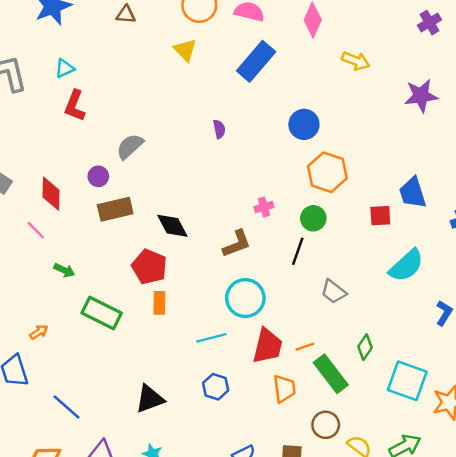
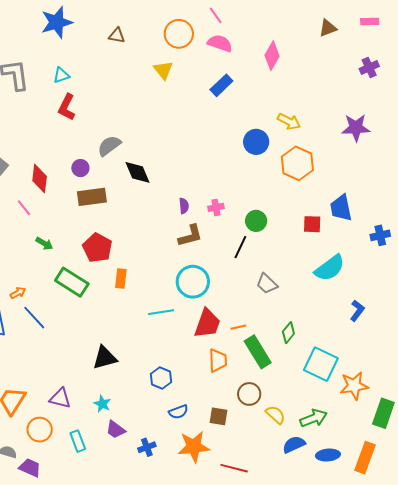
blue rectangle: (256, 61) -> (221, 85), size x0.7
yellow arrow: (356, 61) -> (289, 121), moved
purple semicircle: (219, 129) -> (184, 206), moved
orange hexagon: (327, 172) -> (297, 163), moved
black diamond: (172, 226) -> (137, 172), moved
red pentagon: (149, 267) -> (97, 248), moved
blue hexagon: (216, 387) -> (161, 378), moved
blue line: (66, 407) -> (34, 318), moved

